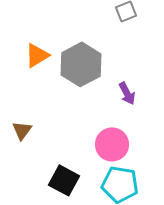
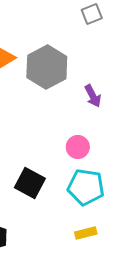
pink circle: (112, 144) -> (78, 147), size x0.7

